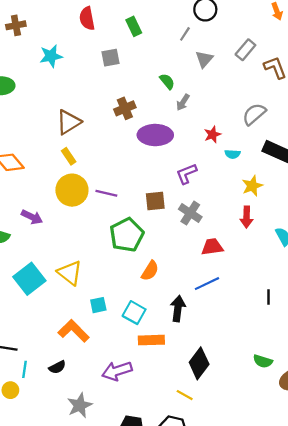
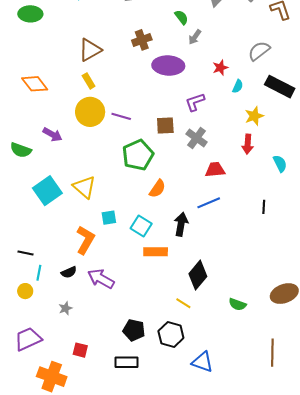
cyan semicircle: (233, 154) -> (238, 86), turned -72
black line: (268, 297) -> (264, 207), moved
orange L-shape: (74, 331) -> (85, 240), turned 72
green semicircle: (263, 361) -> (237, 304), moved
purple arrow: (117, 371) -> (101, 279), moved, turned 44
gray star: (80, 405) -> (66, 308), moved, size x0.6

